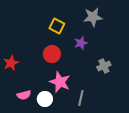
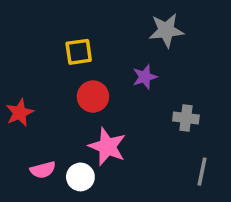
yellow square: (57, 26) -> (79, 52), moved, turned -35
gray cross: (104, 66) -> (186, 118), turned 32
gray line: (81, 98) -> (202, 172), moved

